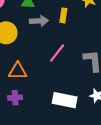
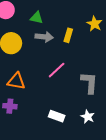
white rectangle: (65, 100) -> (57, 116), size x0.7

